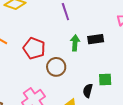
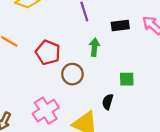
black rectangle: (96, 39) -> (120, 26), moved
green square: (105, 79) -> (127, 79), moved

